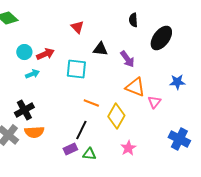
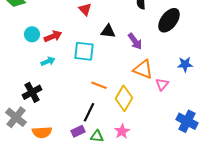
cyan arrow: (32, 74) -> (48, 61), moved
orange semicircle: (34, 132) -> (42, 132), moved
pink star: (128, 148) -> (122, 131), moved

